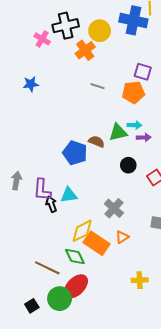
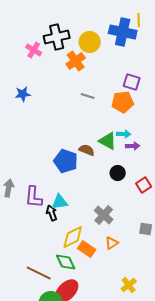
green triangle: (118, 132) -> (108, 141), turned 42
black arrow: (51, 204) -> (52, 213), moved
orange rectangle: (96, 243) -> (87, 249), size x0.7
yellow cross: (140, 280) -> (129, 285), turned -35

